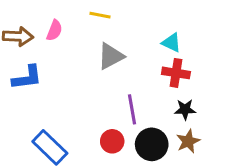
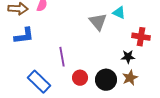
gray triangle: (111, 56) -> (98, 22), moved, turned -42
red cross: (176, 73) -> (141, 37), moved
purple line: (132, 109) -> (62, 57), moved

